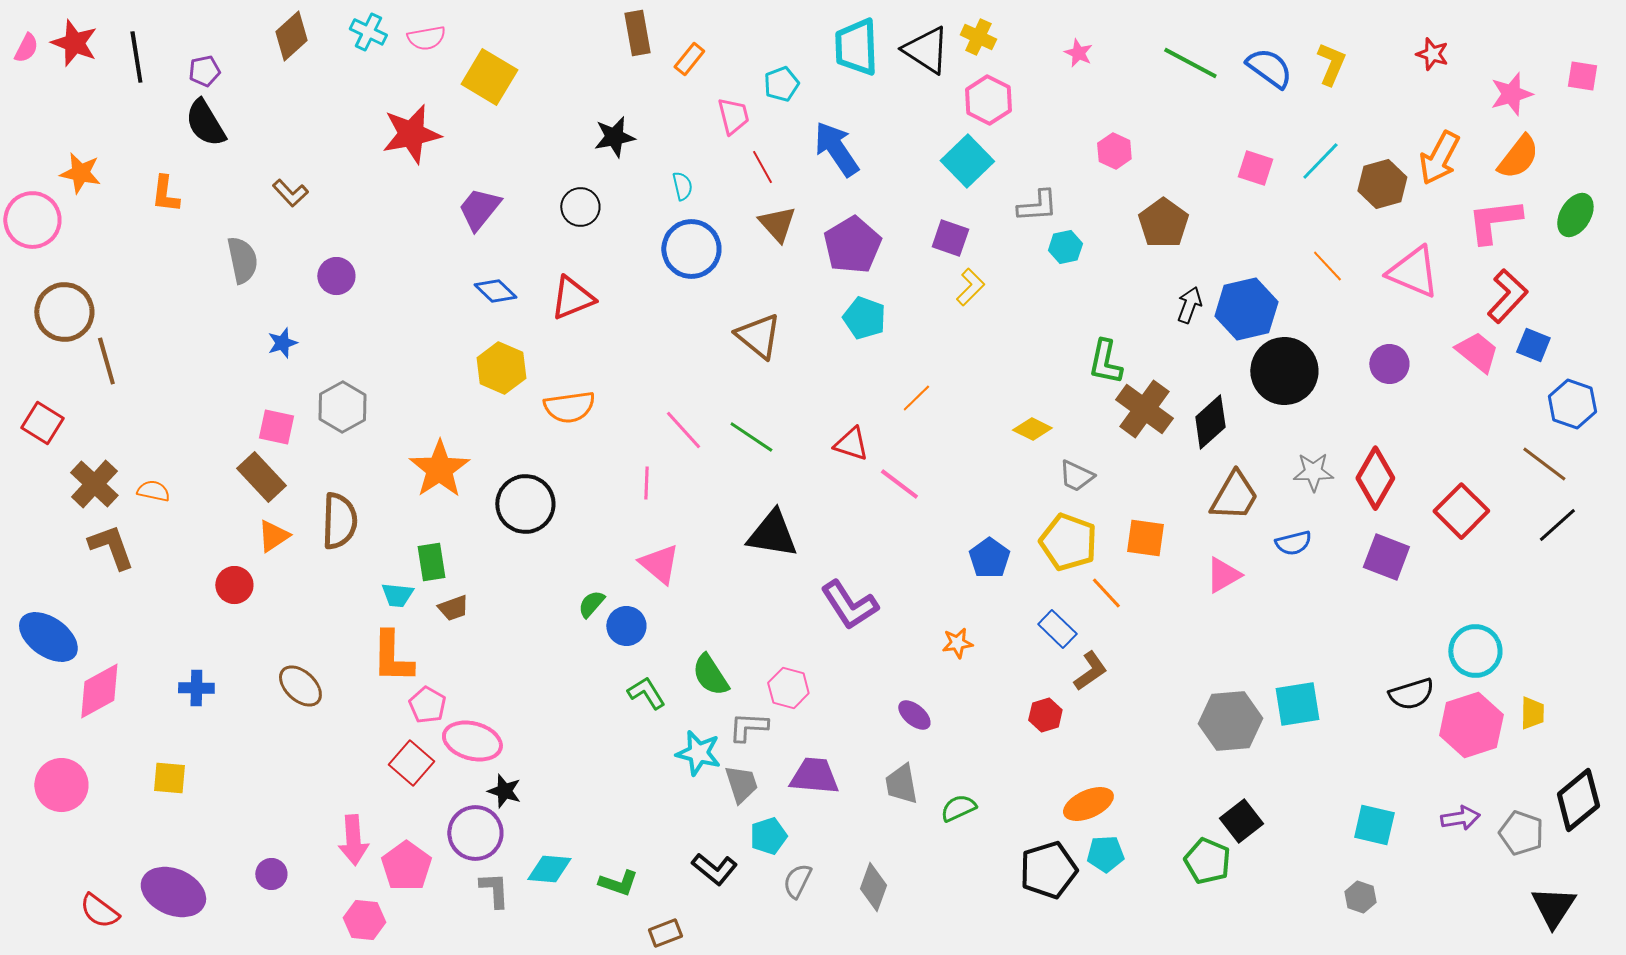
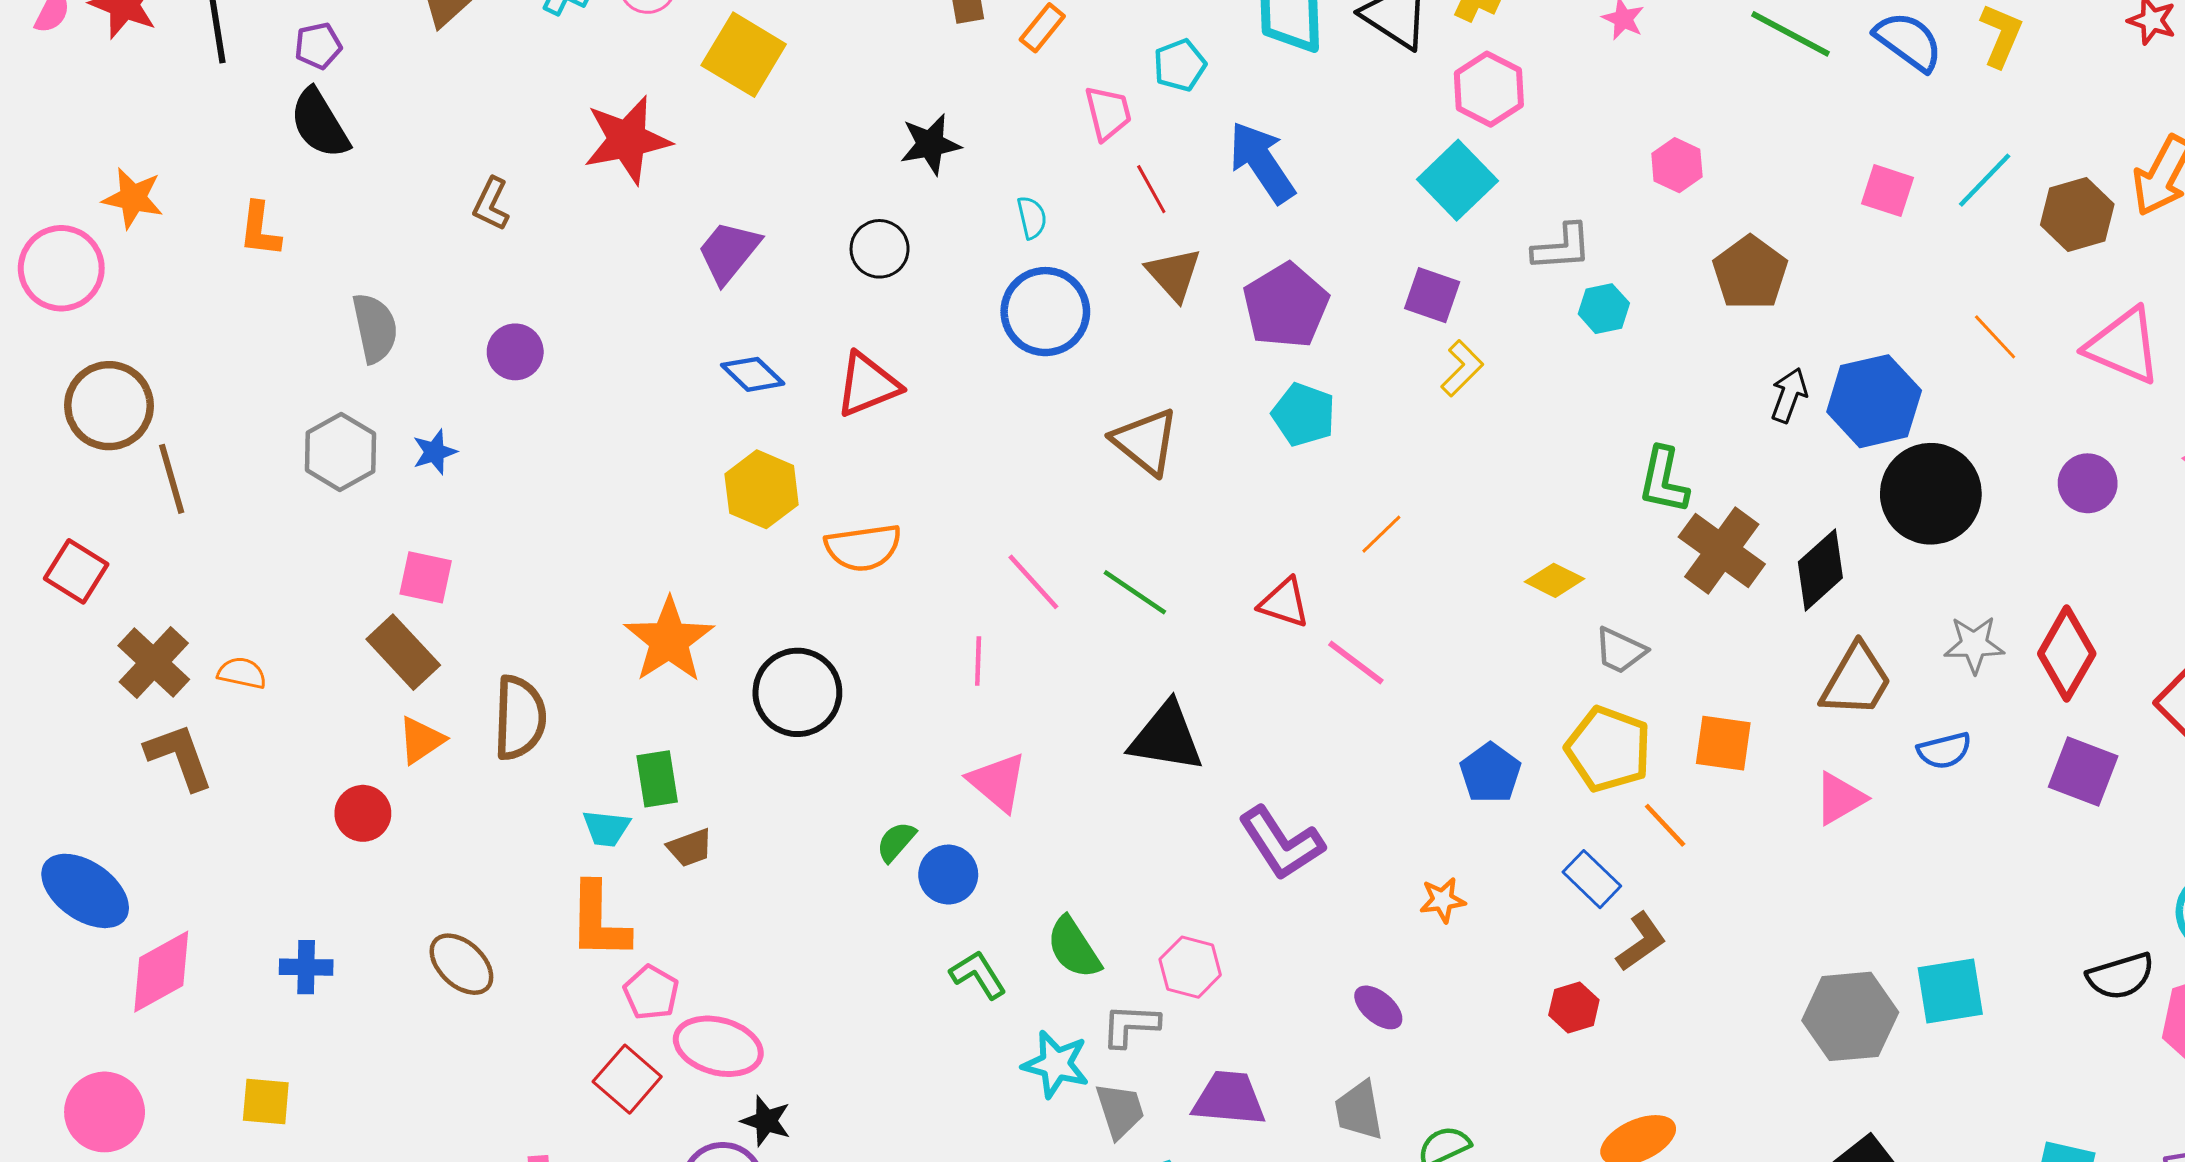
brown L-shape: (290, 193) -> (491, 204), moved, turned 69
gray hexagon: (342, 407) -> (340, 452), moved

